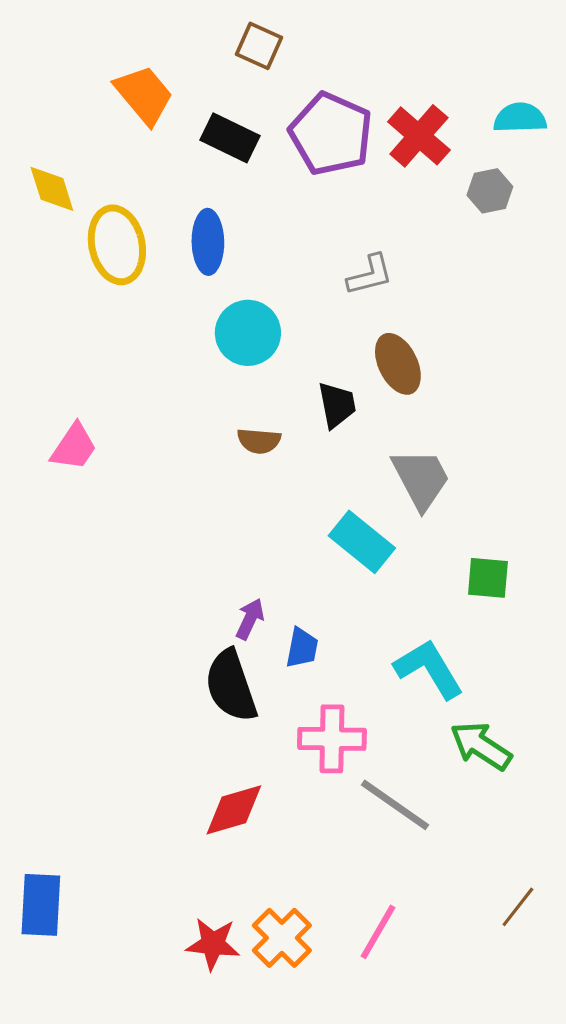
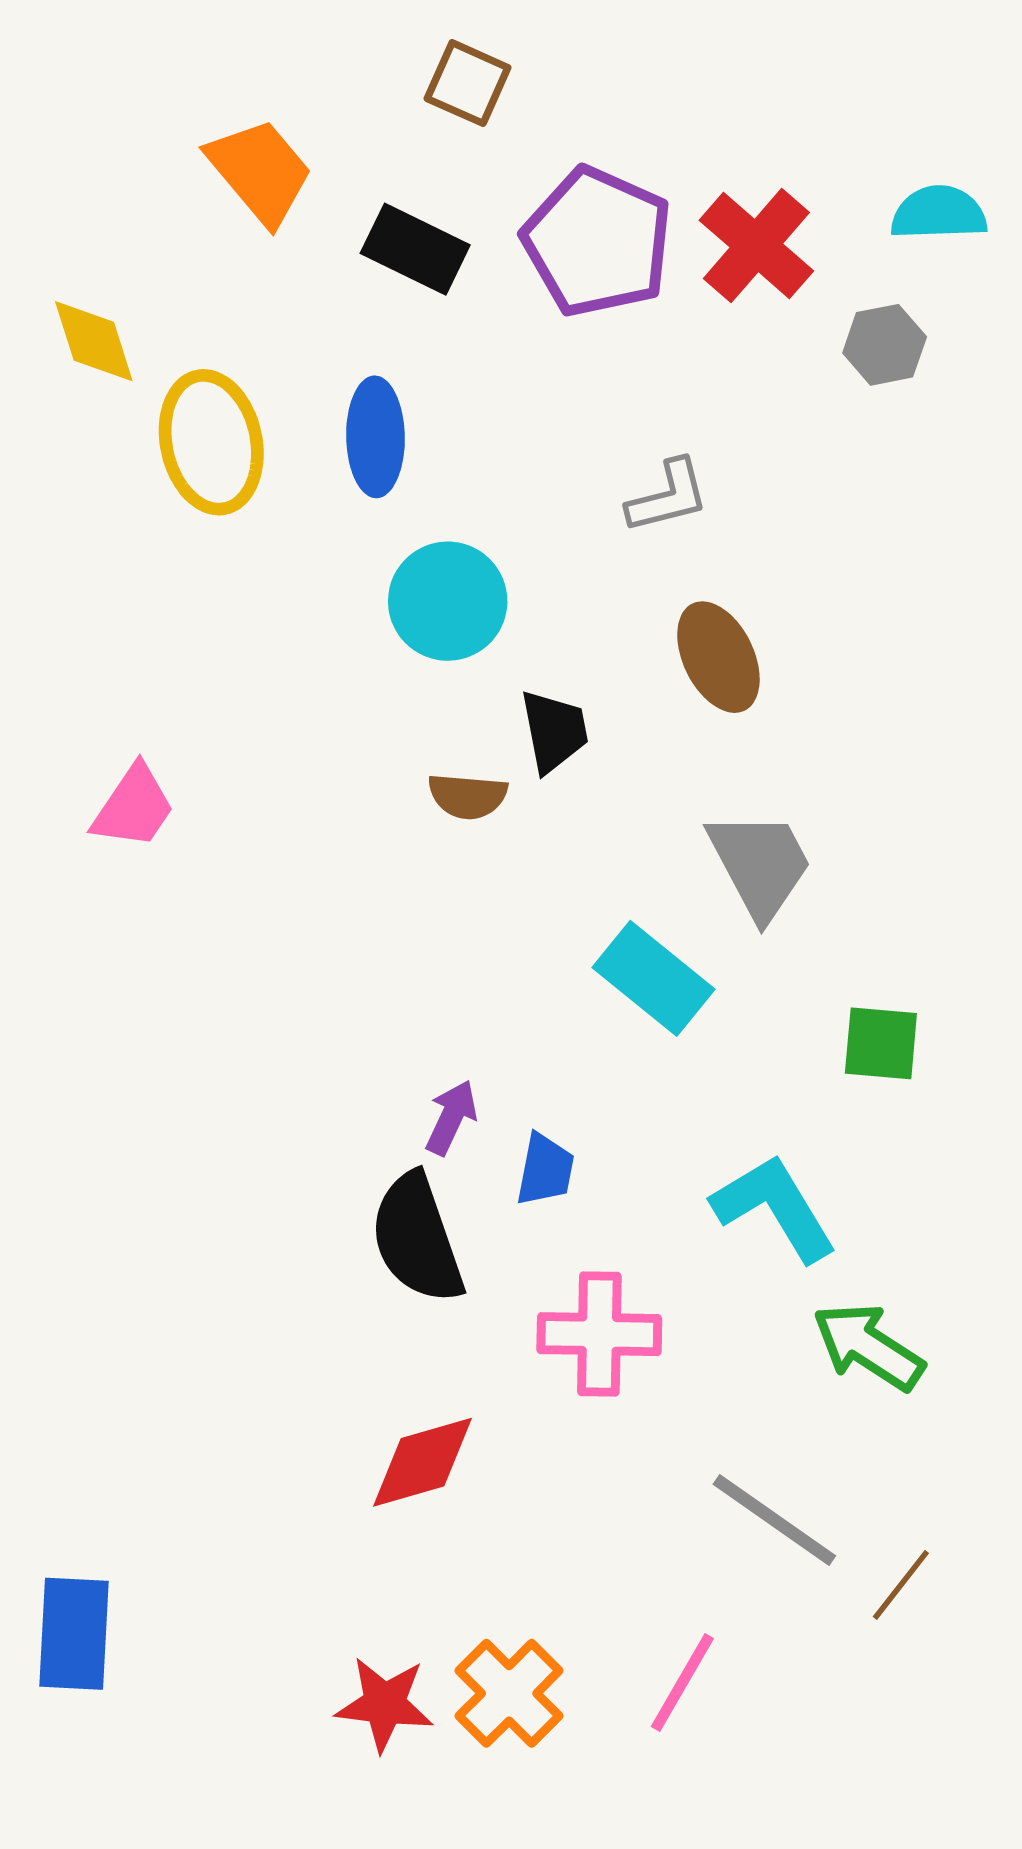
black trapezoid: (337, 405) -> (554, 731), moved
gray line: (395, 805) -> (774, 1520), moved
brown line: (518, 907) -> (901, 1585), moved

